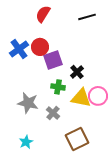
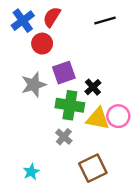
red circle: (40, 47) -> (42, 44), moved
blue cross: (19, 49) -> (23, 21), moved
green cross: (58, 87) -> (70, 105), size x1.6
gray star: (28, 103) -> (34, 85), moved, turned -30

